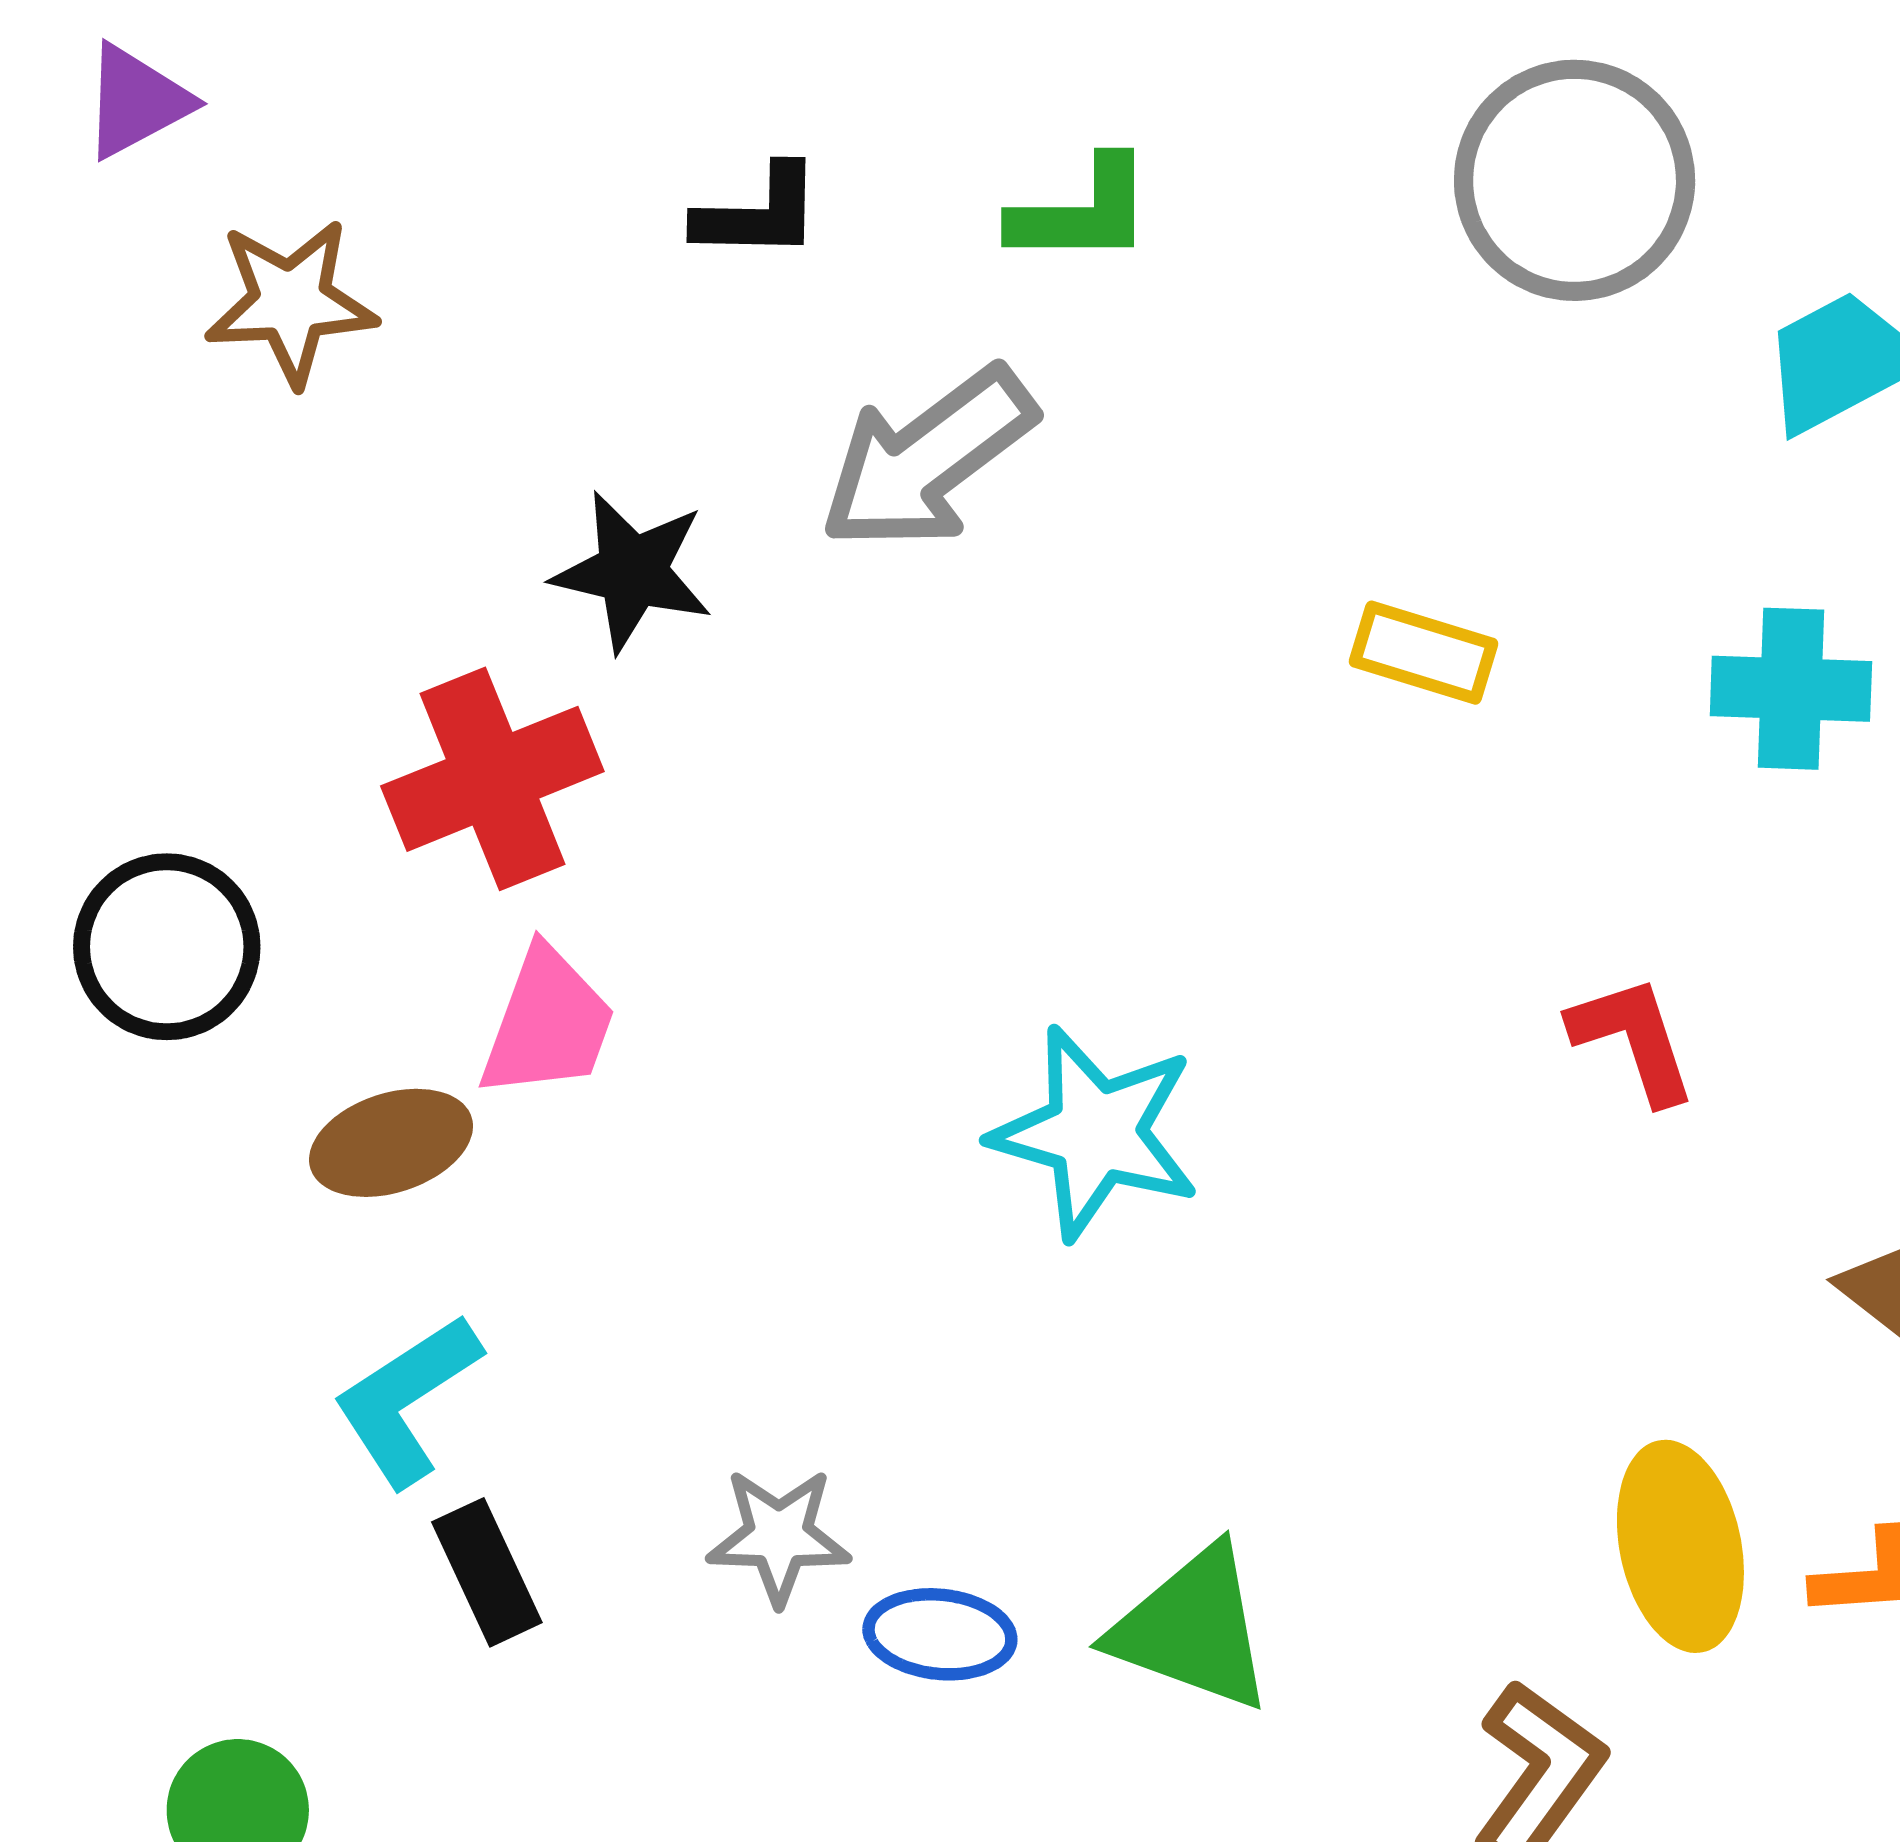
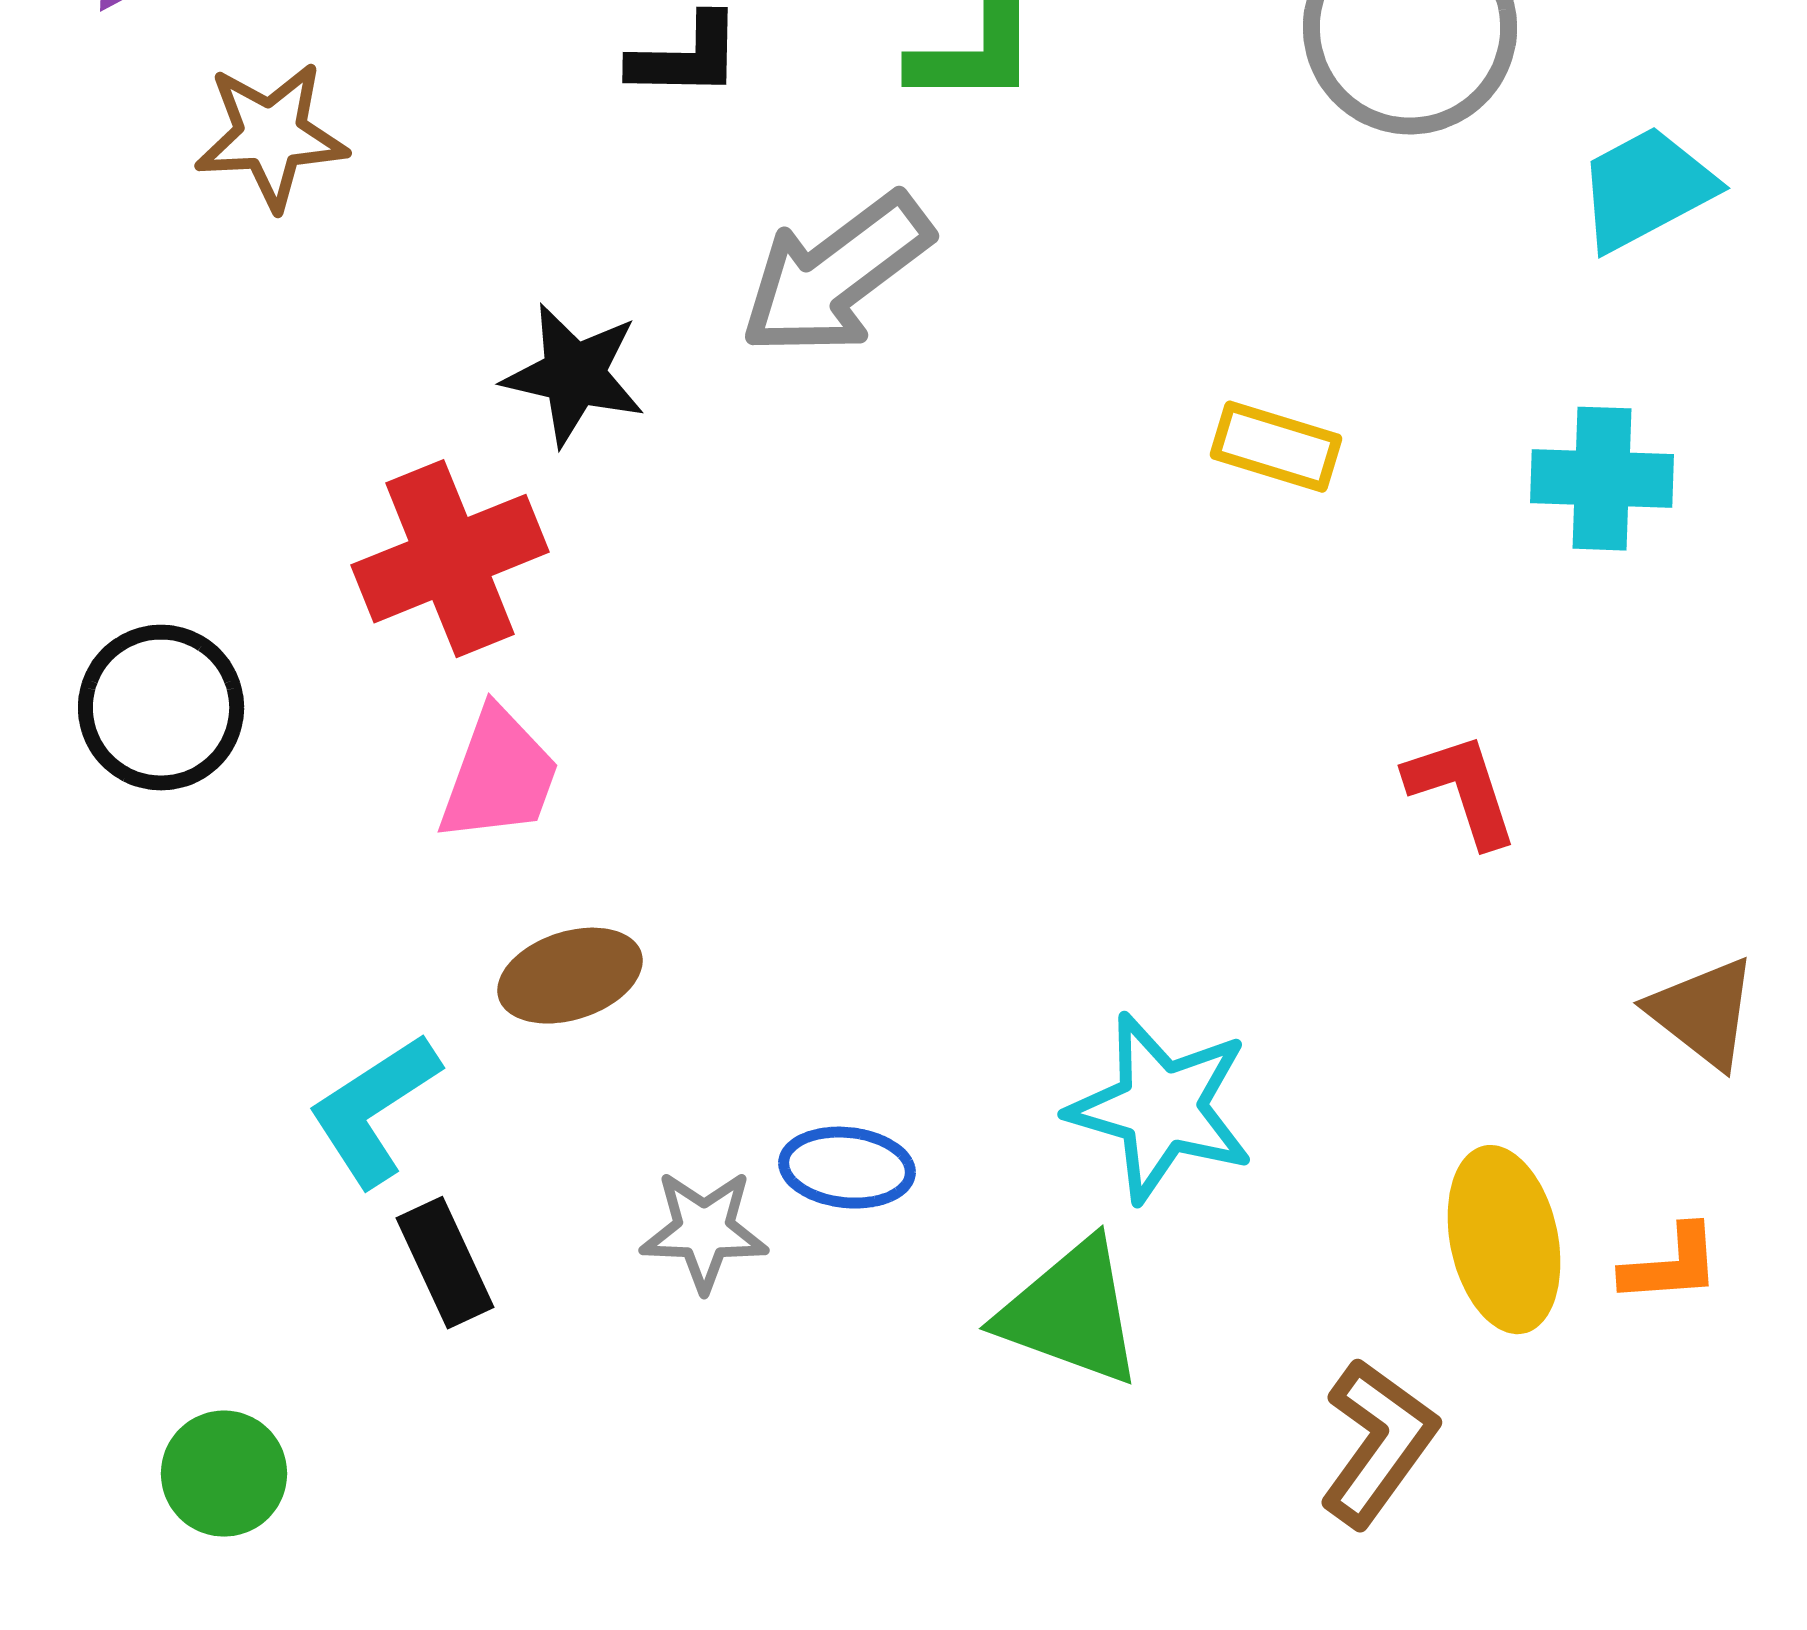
cyan star: (1095, 1133) -> (1161, 1108), moved
brown ellipse: (391, 1143) -> (570, 976), moved
blue ellipse: (940, 1634) -> (847, 1168), moved

